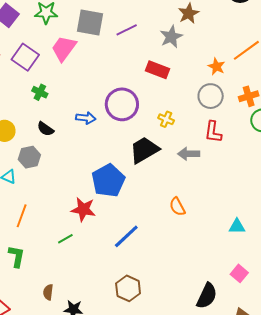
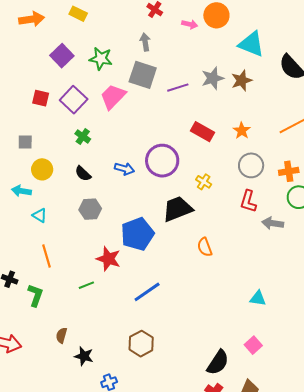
gray star: (171, 37) -> (213, 78), moved
orange star: (216, 67) -> (242, 131), moved
gray arrow: (189, 154) -> (273, 223), moved
gray hexagon: (29, 157) -> (90, 209), moved
orange semicircle: (177, 207) -> (205, 247), moved
orange line: (22, 216) -> (46, 256), turned -45

